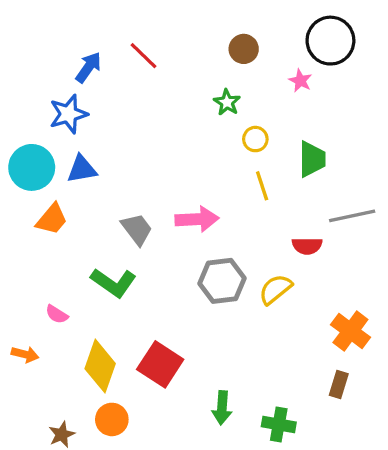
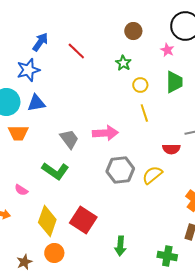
red line: (144, 56) -> (76, 51), moved
green trapezoid: (312, 159) -> (174, 82), moved
orange trapezoid: (52, 219) -> (18, 133), turned 50
green cross: (279, 424) -> (167, 256), moved

